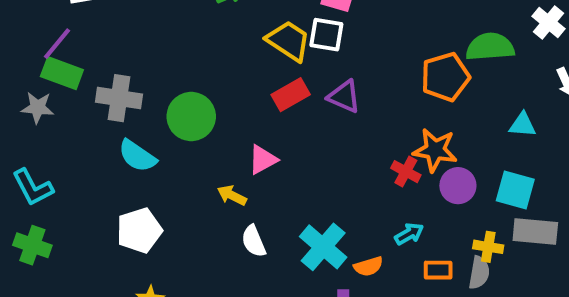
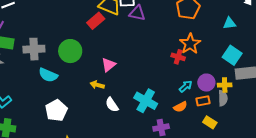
red rectangle: (291, 95) -> (96, 21), moved
purple triangle: (344, 97) -> (137, 13), moved
orange star: (435, 150) -> (190, 44), turned -30
purple circle: (458, 186) -> (206, 83), moved
cyan square: (515, 190) -> (232, 55), turned 30
orange semicircle: (368, 266) -> (180, 107), moved

